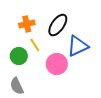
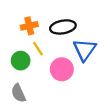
black ellipse: (58, 25) -> (63, 27), turned 45
blue triangle: (78, 46) -> (85, 50), turned -30

